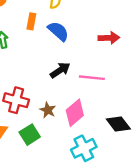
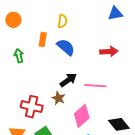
brown star: (48, 110) -> (58, 98), moved

